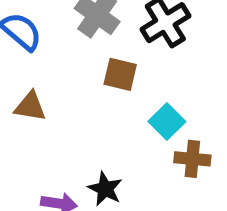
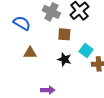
black star: (105, 189) -> (64, 59), moved

